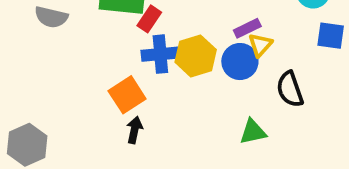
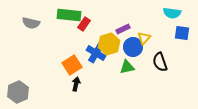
purple rectangle: (247, 28) -> (123, 29), moved
blue cross: (160, 54) -> (96, 53), moved, turned 36
green triangle: (253, 132) -> (127, 67), moved

